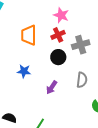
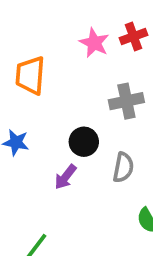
red cross: (58, 35) -> (133, 36), moved
black circle: (58, 57) -> (84, 142), moved

